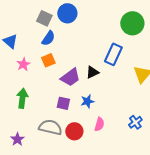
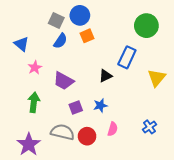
orange square: (48, 60) -> (87, 36), moved
purple trapezoid: (70, 77) -> (63, 81), moved, turned 65
purple square: (63, 103) -> (76, 108), turned -32
purple star: (17, 139) -> (29, 144), size x1.6

